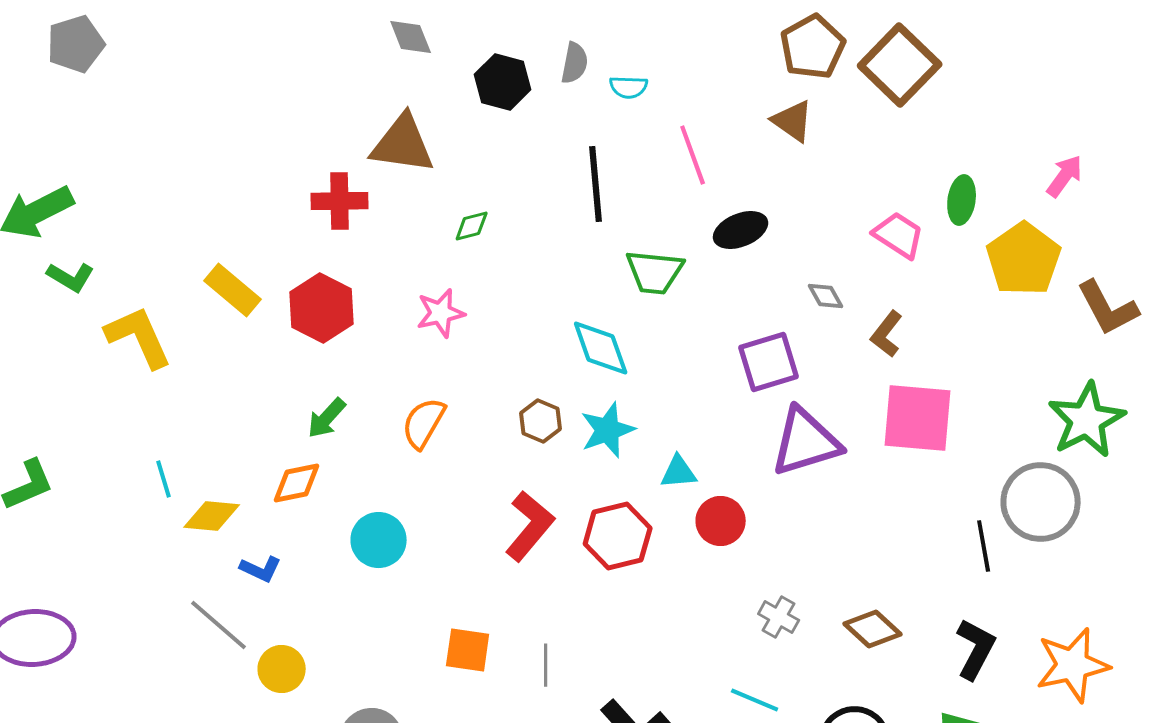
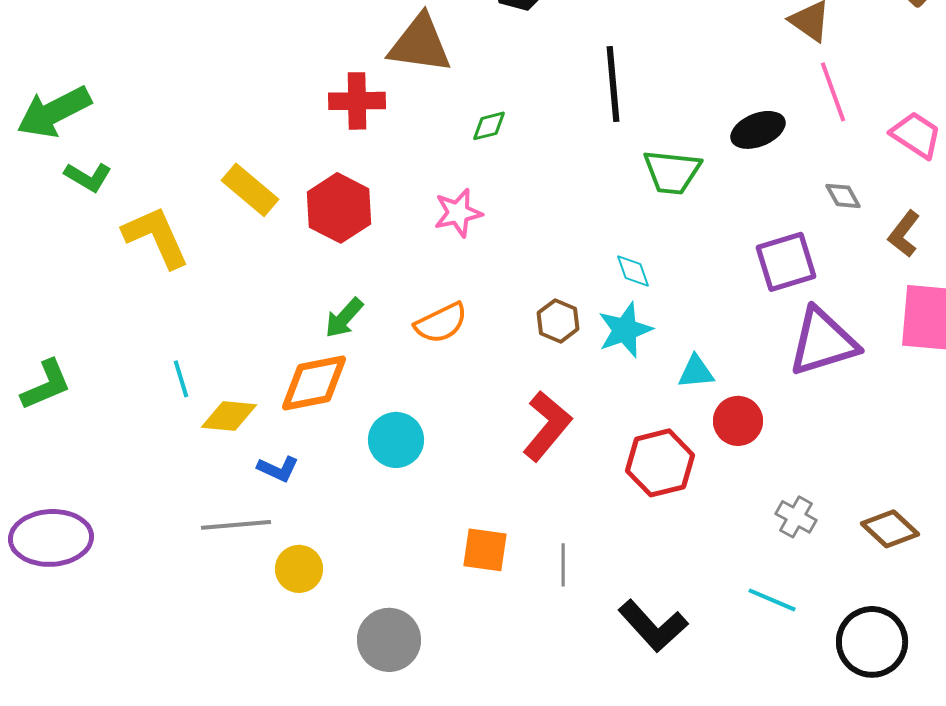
pink line: (693, 155) -> (833, 92), moved
cyan diamond: (601, 348) -> (633, 271), moved, size x0.6
orange semicircle: (424, 423) -> (441, 323), turned -146
orange diamond: (297, 483) -> (314, 383), size x1.4
red hexagon: (618, 536) -> (660, 463), moved
gray line: (219, 625) -> (236, 525), turned -46

